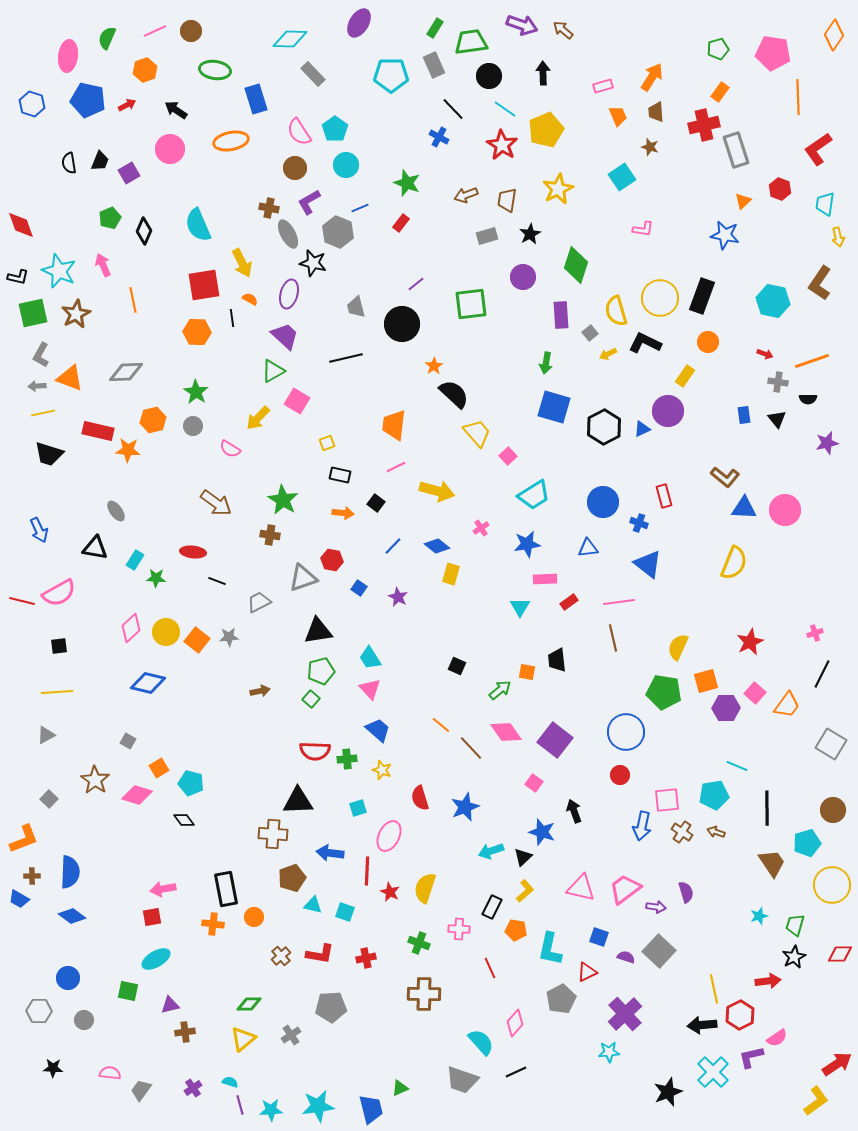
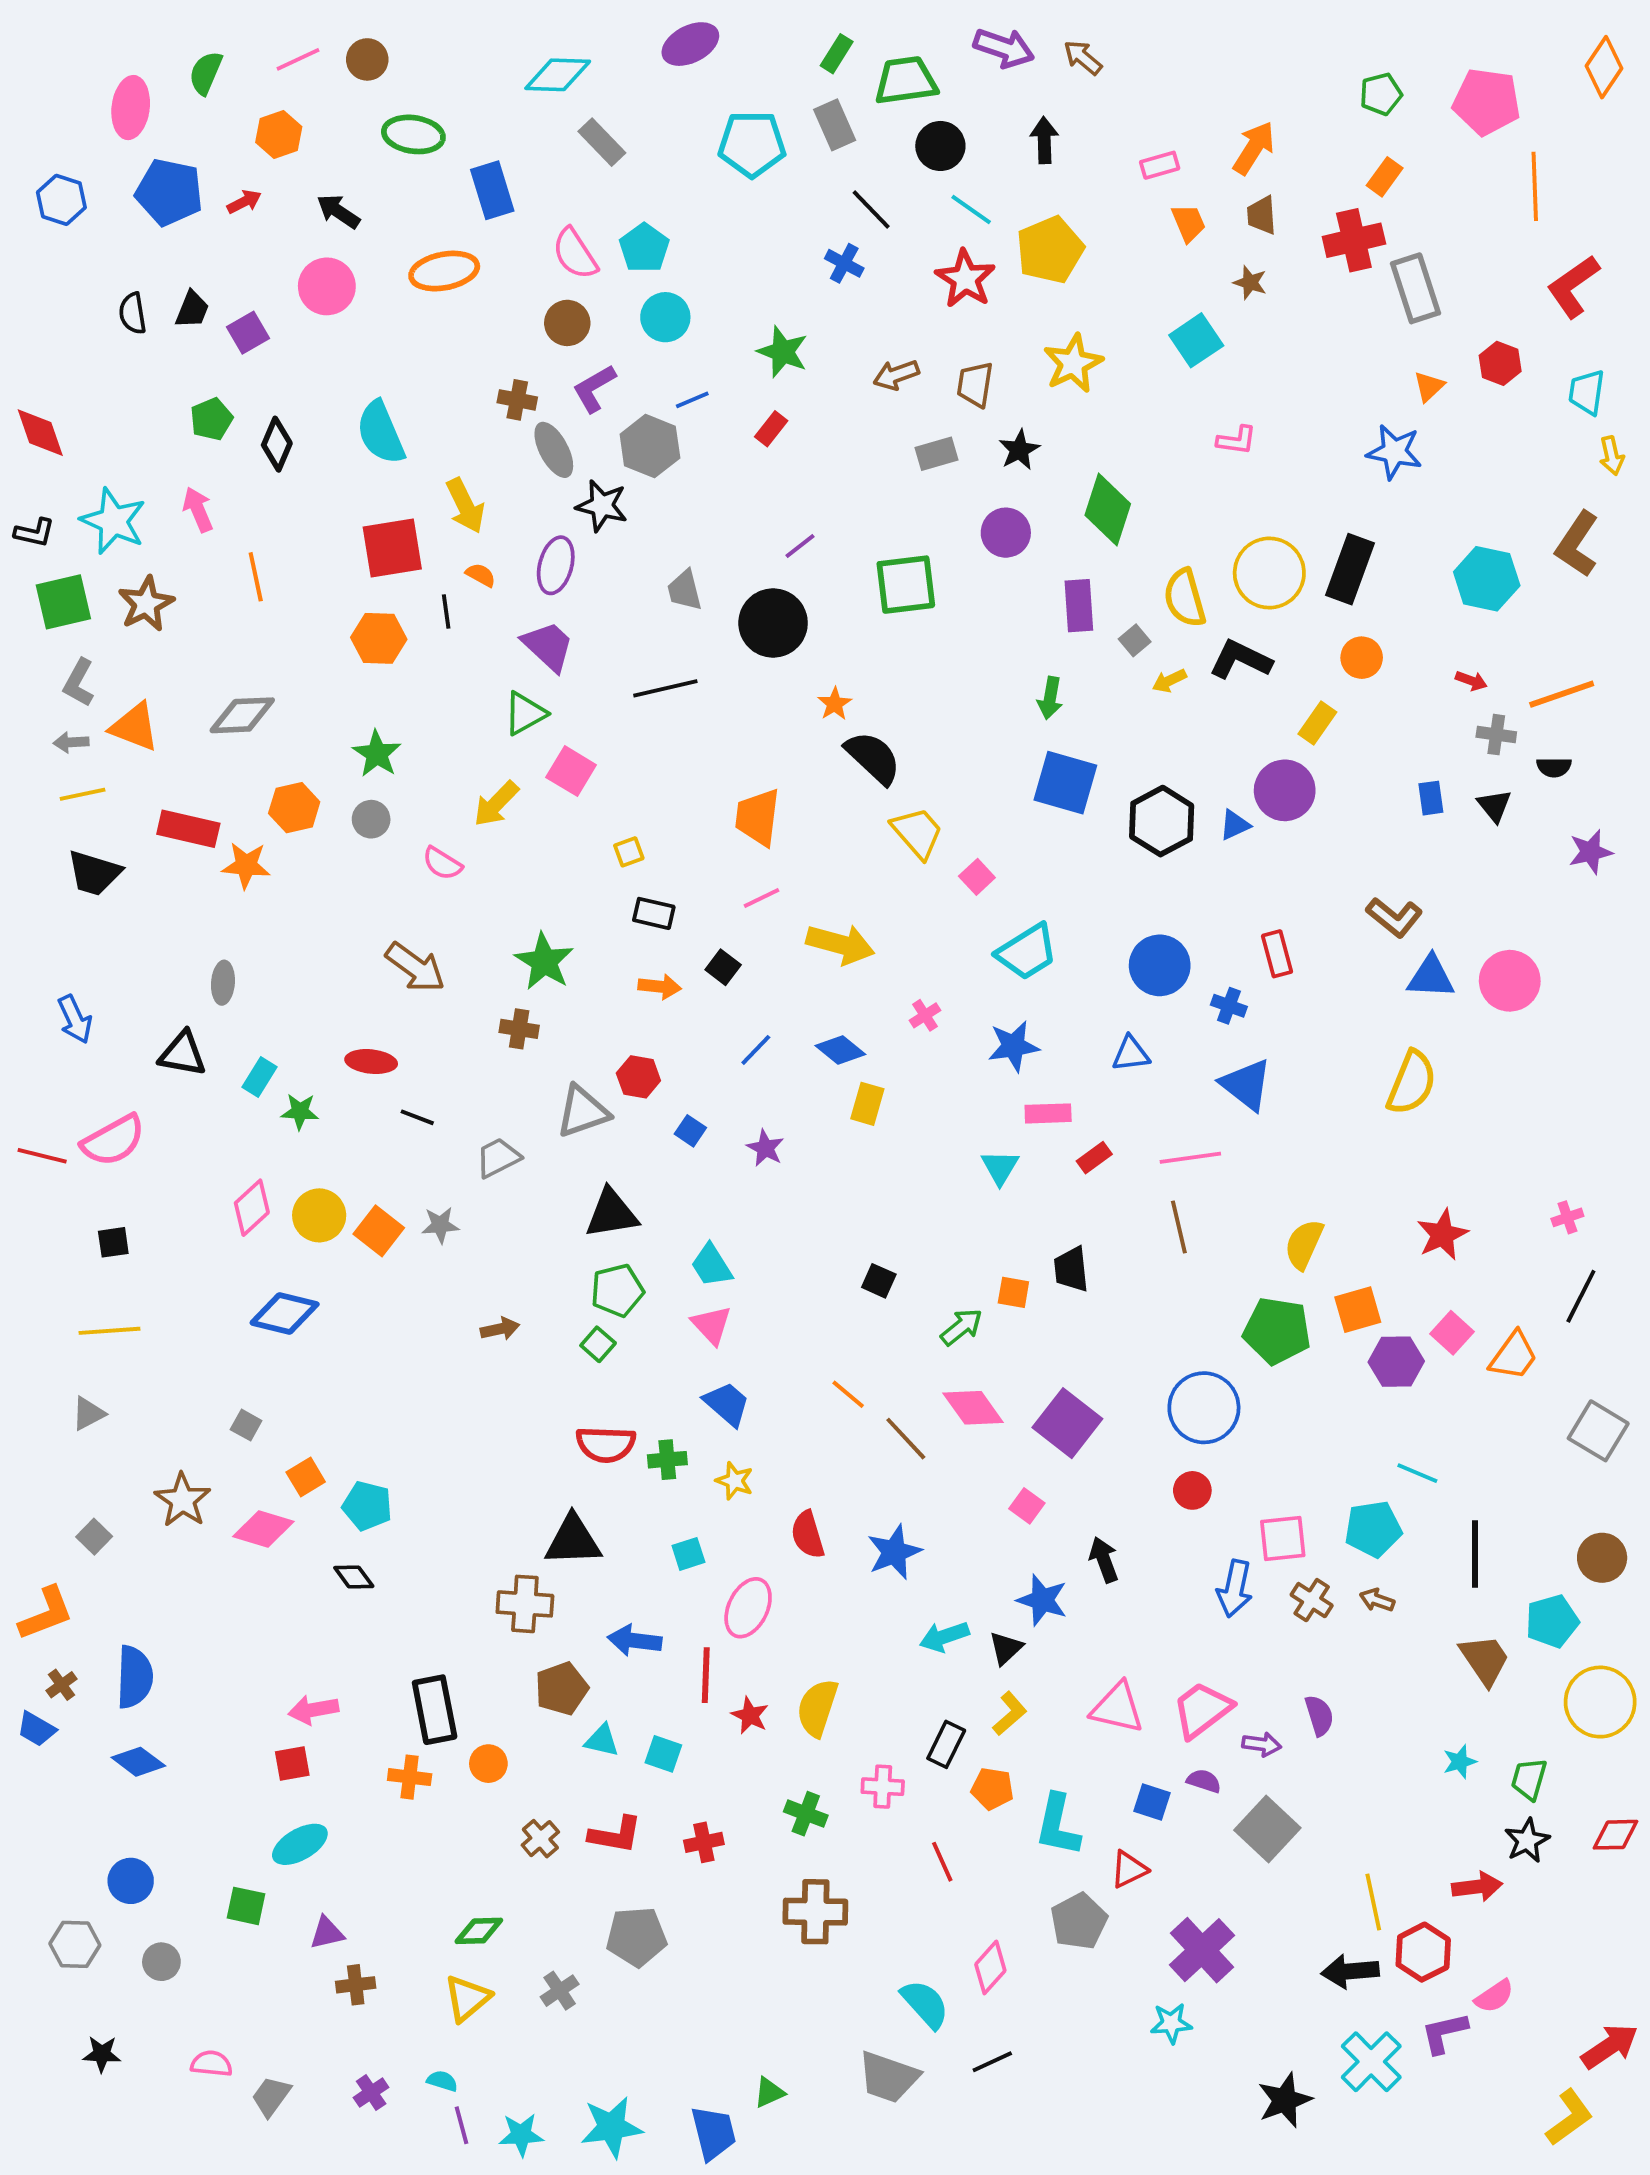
purple ellipse: (359, 23) -> (690, 44), turned 32
gray ellipse: (116, 511) -> (223, 983), turned 40
brown cross: (32, 876) -> (61, 1685), turned -35
purple semicircle: (626, 957) -> (1204, 1781), moved

